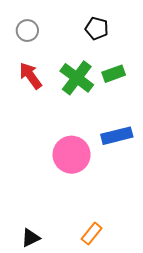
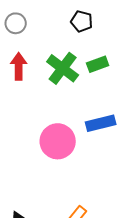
red arrow: (31, 76) -> (19, 66), turned 36

